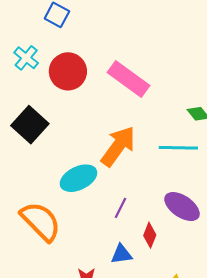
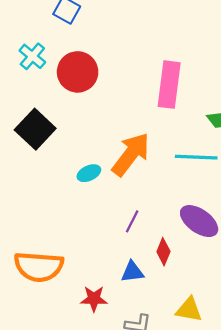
pink rectangle: (128, 79) -> (169, 85), moved, turned 60
cyan ellipse: (78, 178) -> (89, 173), moved, size x0.6
orange semicircle: (41, 221) -> (39, 267), moved, turned 138

